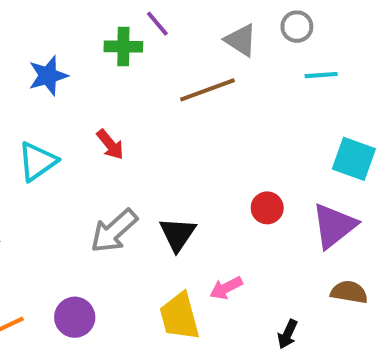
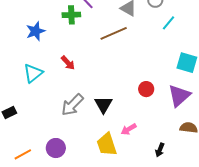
cyan line: (321, 75) -> (168, 23), turned -42

